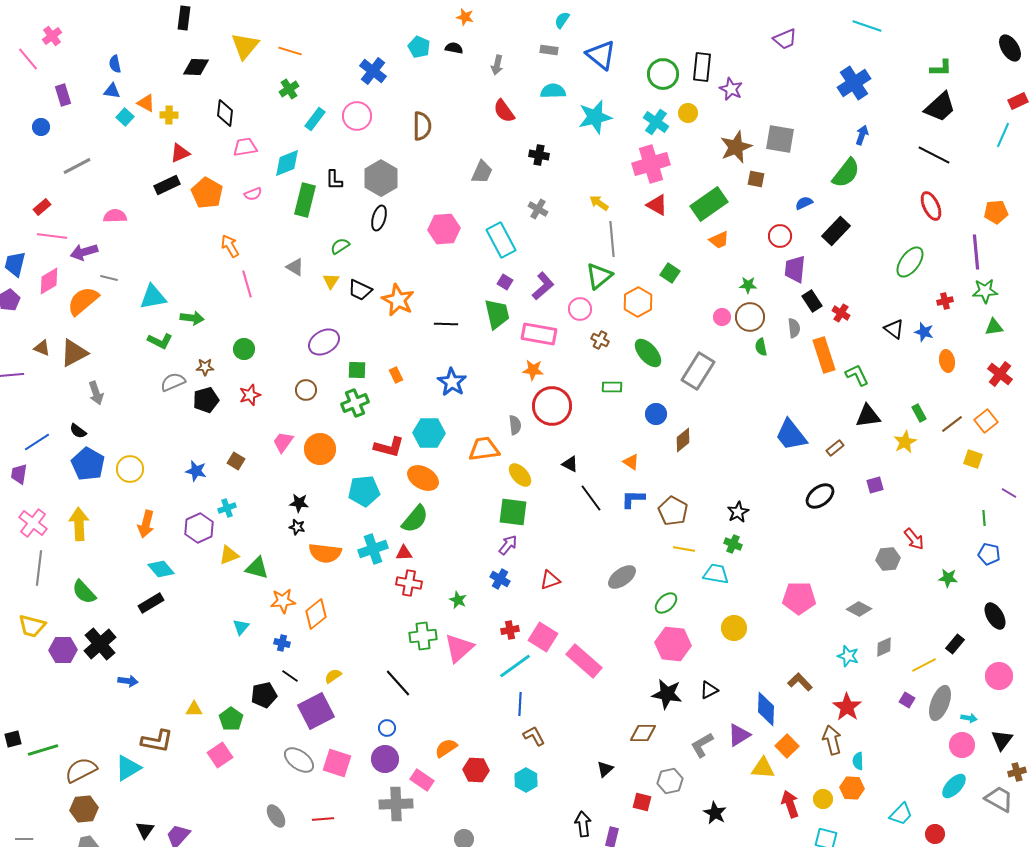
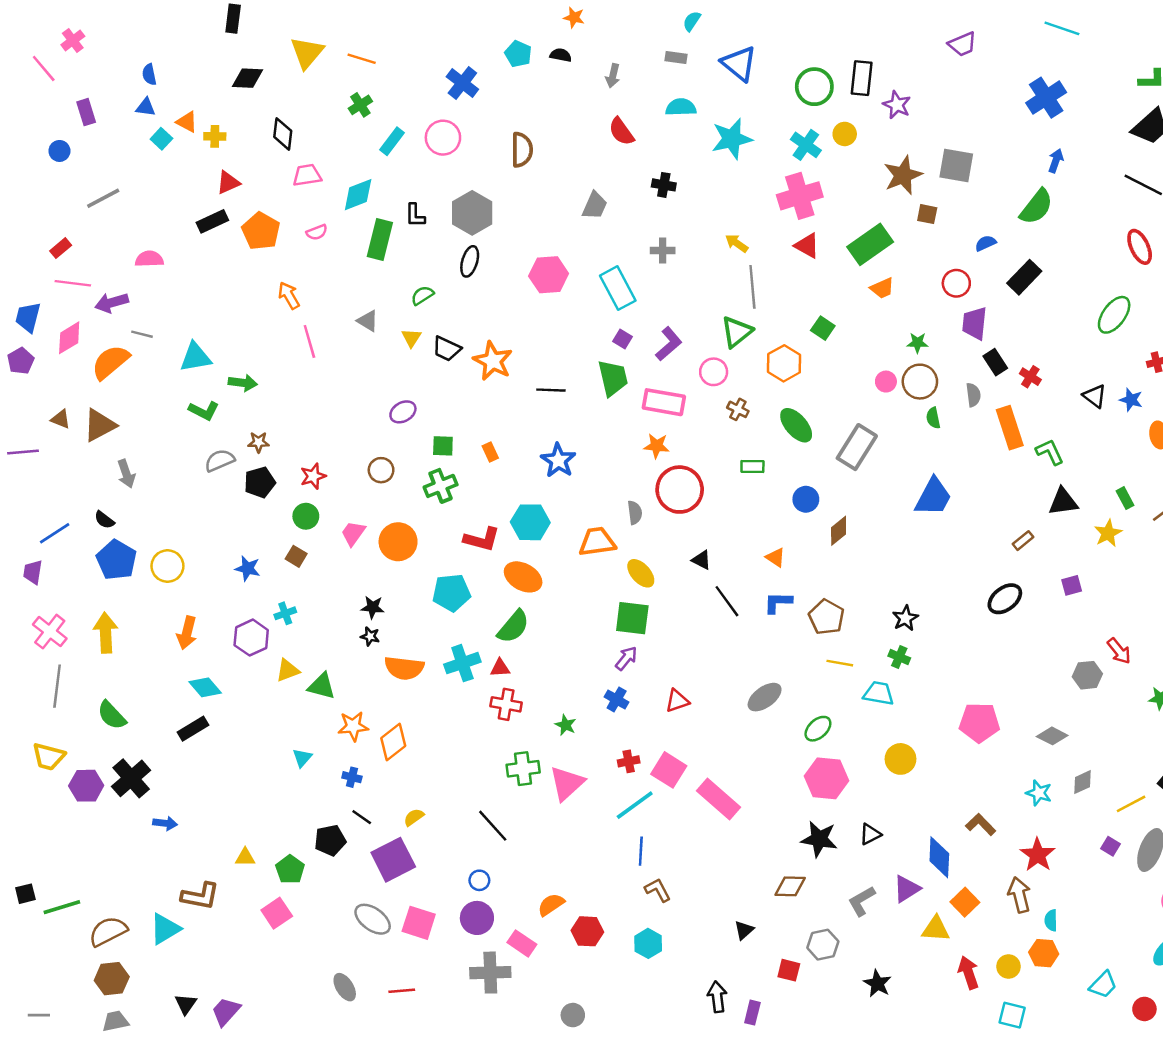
gray cross: (538, 209) -> (663, 250), turned -30
purple ellipse: (324, 342) -> (403, 412), size x0.7
green circle: (244, 349) -> (306, 516), moved
blue trapezoid: (791, 435) -> (933, 497), moved, turned -114

